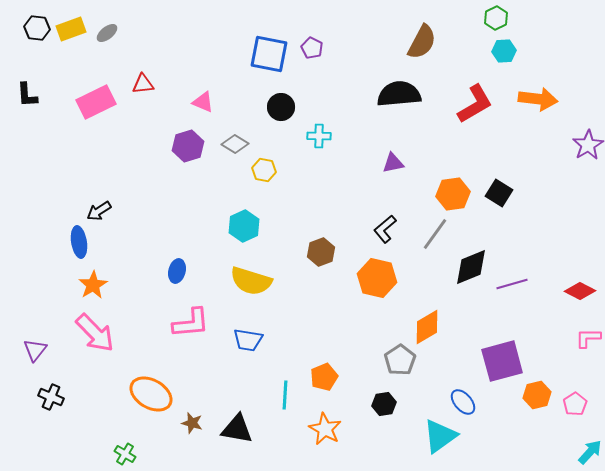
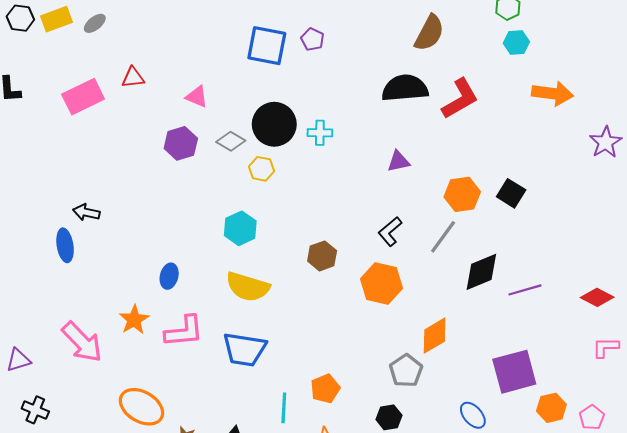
red L-shape: (475, 104) -> (460, 99), moved
black circle: (281, 107) -> (274, 124), moved, size x1.5
black arrow: (99, 211) -> (86, 212), turned 45
orange star: (93, 285) -> (134, 320), moved
blue trapezoid: (248, 340) -> (245, 349), size x1.4
purple triangle: (35, 350) -> (18, 360), turned 35

